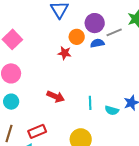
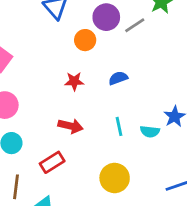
blue semicircle: (97, 43) -> (118, 78), moved
red star: (65, 53) -> (74, 81), moved
red rectangle: (37, 131) -> (52, 162), moved

